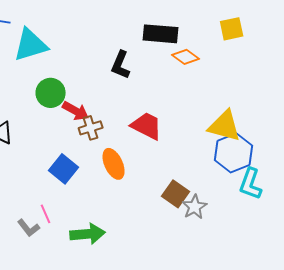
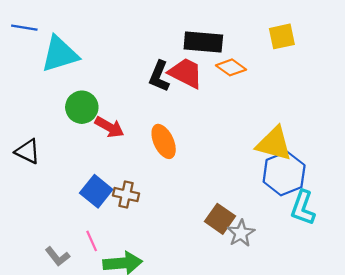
red trapezoid: (147, 126) -> (186, 73), moved
brown cross: (91, 128) -> (126, 195), moved, turned 30
orange ellipse: (114, 164) -> (164, 141), moved
pink line: (46, 214) -> (92, 241), moved

